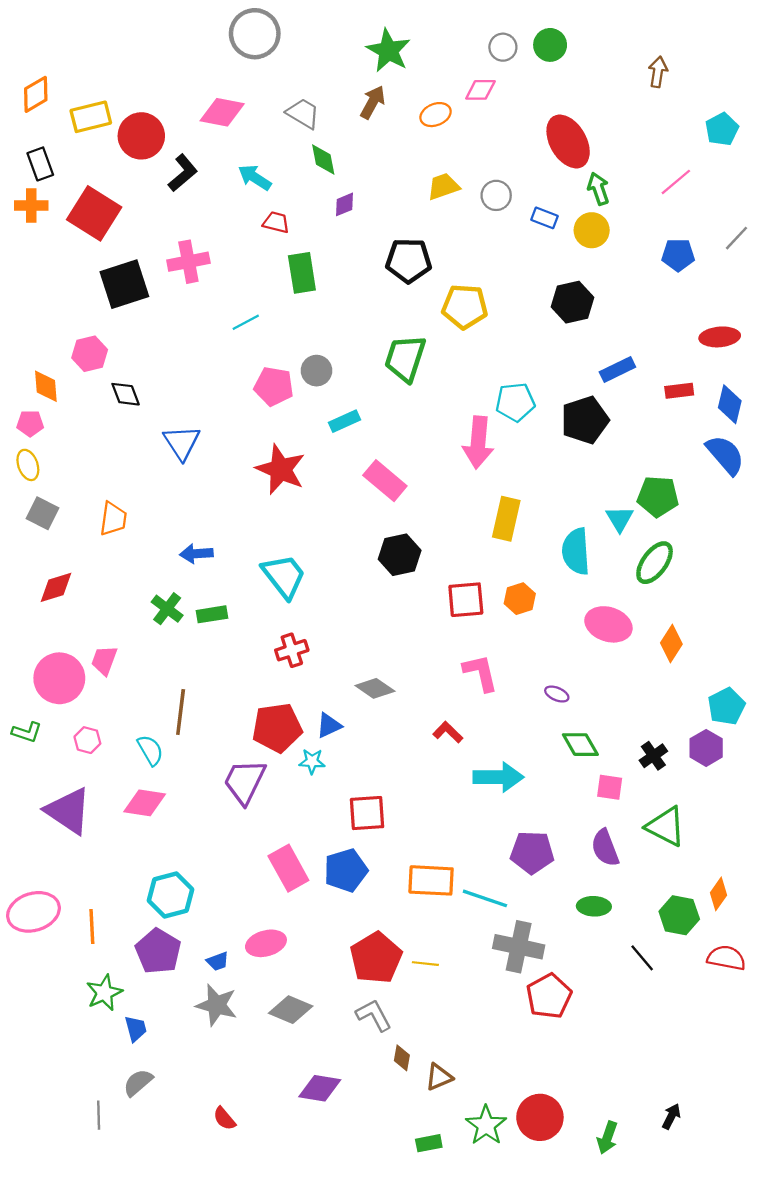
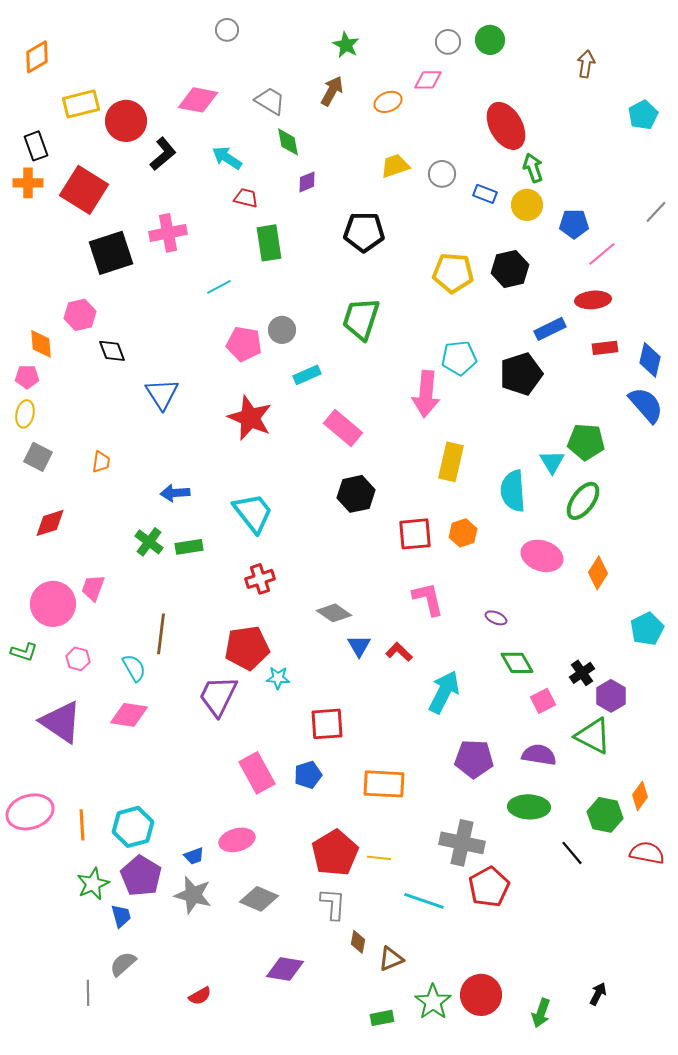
gray circle: (255, 34) -> (227, 30), size x0.5
green star: (388, 51) -> (346, 45), size x0.7
orange diamond: (36, 94) -> (37, 57), moved
pink line: (676, 182) -> (602, 254), moved
blue pentagon: (678, 255) -> (574, 224), moved
yellow pentagon: (465, 307) -> (453, 273), moved
red ellipse: (720, 337) -> (593, 300), moved
yellow ellipse: (28, 465) -> (25, 414), turned 32
orange trapezoid: (113, 519) -> (101, 462), size x0.7
blue triangle: (329, 725) -> (359, 646), moved, turned -35
purple hexagon: (706, 748) -> (611, 696), moved
cyan arrow: (498, 777) -> (444, 692), turned -63
pink square: (610, 787) -> (543, 701), turned -35
purple semicircle: (605, 848) -> (539, 755), turned 120
blue pentagon: (346, 870) -> (308, 775), size x0.7
cyan hexagon: (170, 895) -> (133, 827), moved
cyan line: (485, 898) -> (424, 901), moved
green ellipse: (594, 906) -> (529, 807), size x1.4
purple pentagon: (158, 951) -> (141, 876), moved
gray L-shape: (374, 1015) -> (333, 904), turned 32
red semicircle: (224, 1119) -> (200, 996), turned -80

